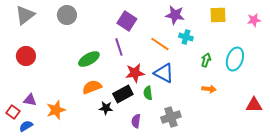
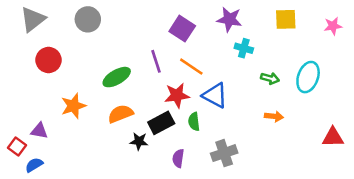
purple square: (127, 21) -> (182, 29), moved
orange line: (160, 44) -> (191, 67), moved
red circle: (26, 56) -> (48, 60), moved
green arrow: (206, 60) -> (270, 78), turned 88
orange star: (56, 110) -> (73, 106), moved

